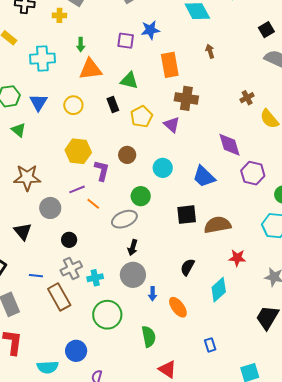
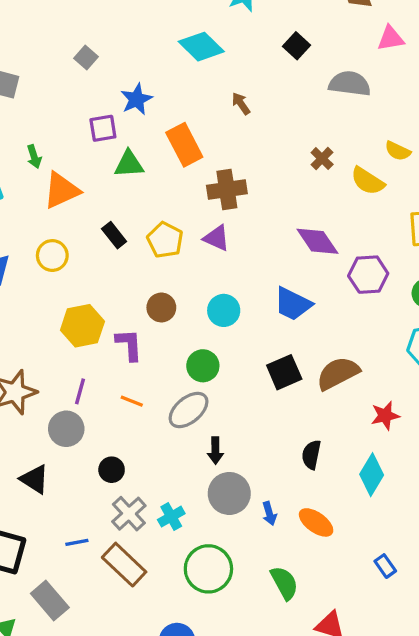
black square: (266, 30) -> (296, 46), moved
green triangle: (129, 81) -> (129, 164), moved
purple line: (77, 189) -> (80, 391), moved, turned -35

